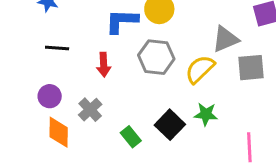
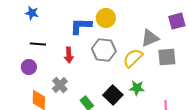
purple circle: (50, 96) -> (29, 67), moved

